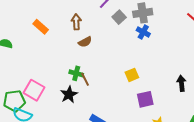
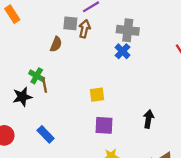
gray square: (119, 17) -> (70, 23), moved, turned 32
brown arrow: (76, 22) -> (84, 29), moved
brown semicircle: (85, 42) -> (56, 44), turned -56

